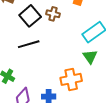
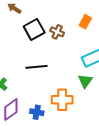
black line: (29, 44) -> (36, 67), moved

